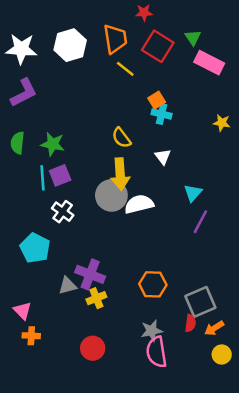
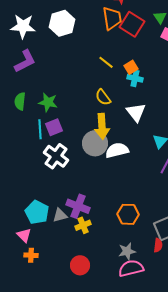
orange trapezoid: (115, 39) -> (112, 18), moved
yellow line: (125, 69) -> (106, 62), moved
white triangle: (163, 157) -> (136, 112), size x1.5
white cross: (63, 212) -> (56, 156), size x1.4
cyan pentagon: (35, 248) -> (37, 212), moved
pink semicircle: (157, 352) -> (131, 268), turned 85

